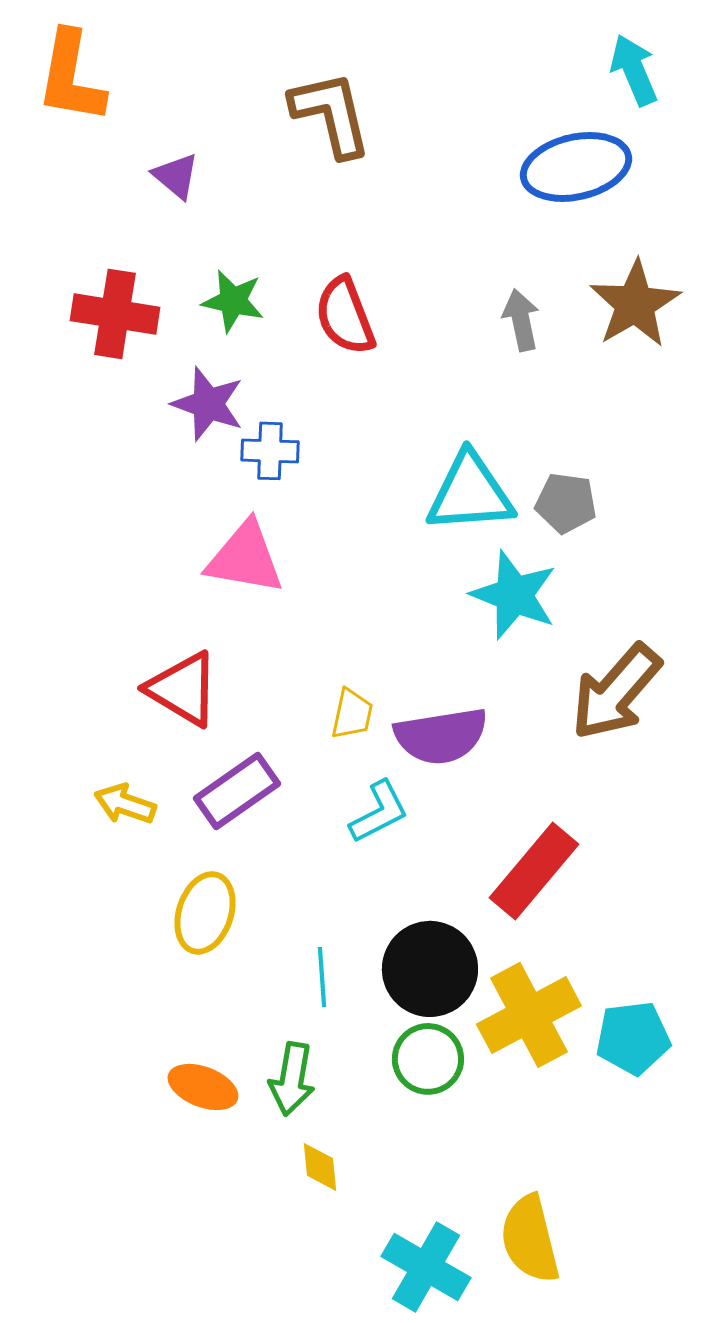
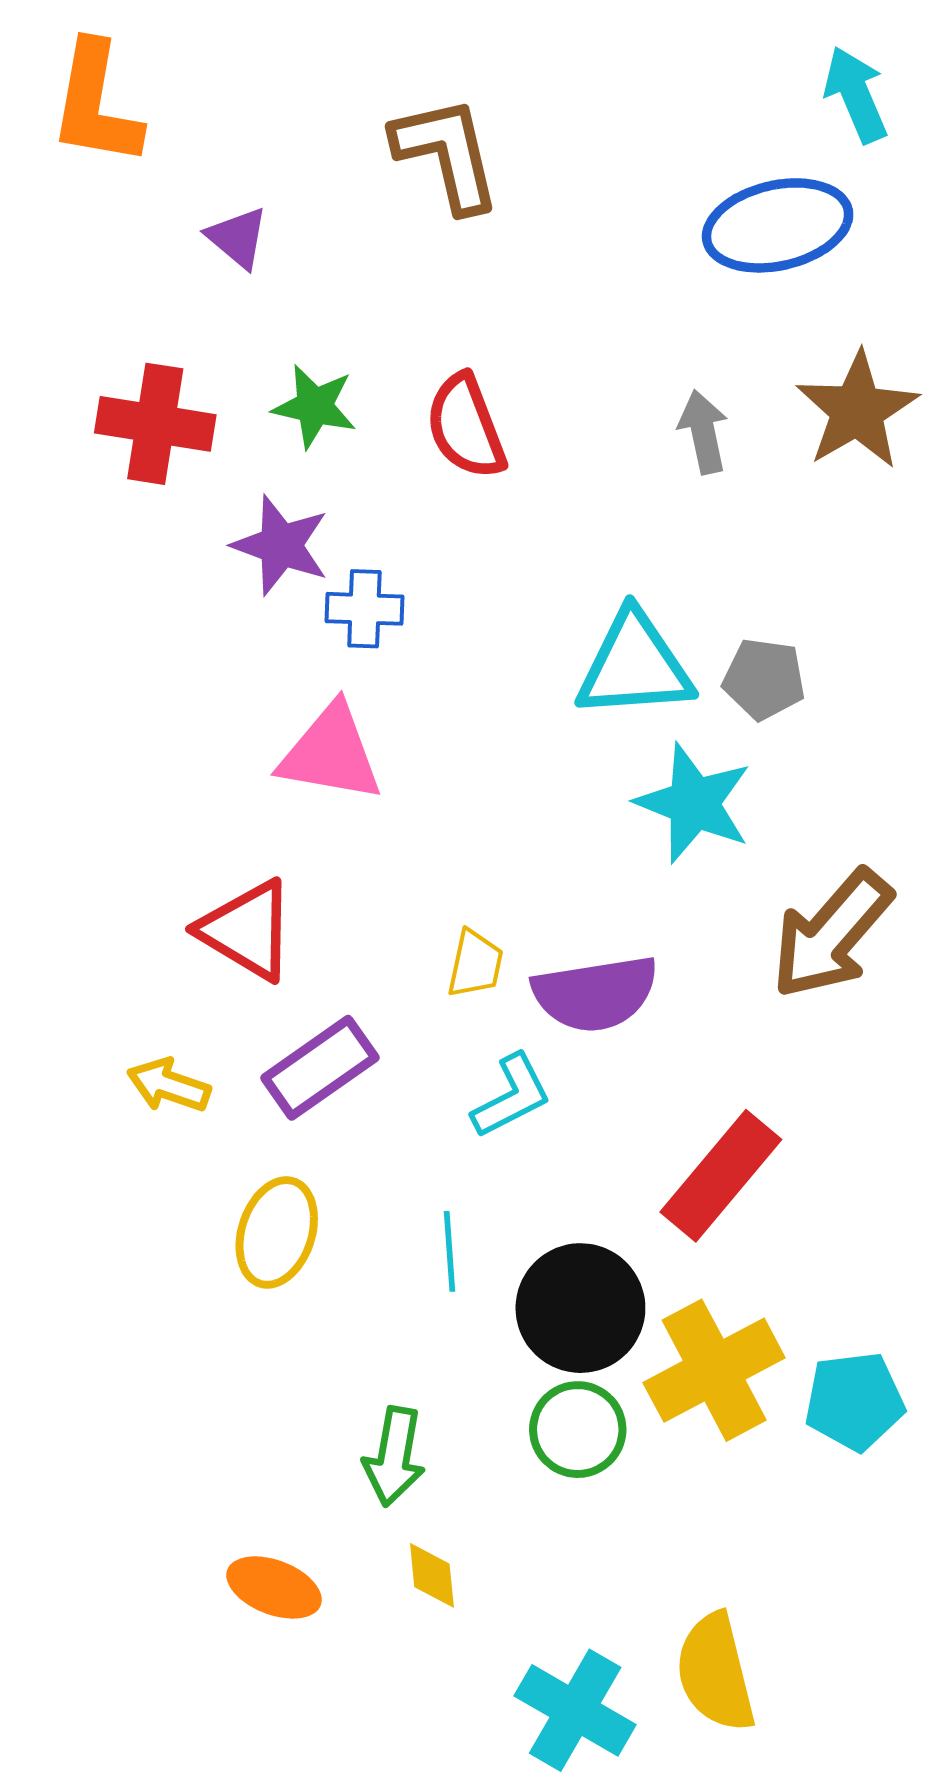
cyan line: (322, 977) -> (450, 1251), moved
orange ellipse: (203, 1087) -> (274, 1587), moved

